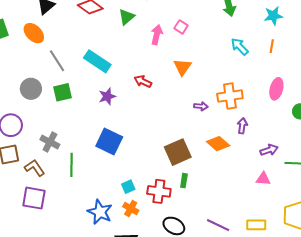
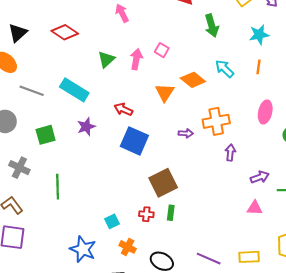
green triangle: (127, 17) -> (106, 59), moved
gray line: (57, 61) -> (32, 91), turned -35
green square: (63, 92) -> (46, 135), moved
gray cross: (50, 142) -> (19, 168), moved
blue square: (109, 142) -> (134, 141), moved
orange diamond: (218, 144) -> (193, 80), moved
green line: (72, 165) -> (58, 187), moved
red cross: (159, 191) -> (146, 214), moved, size x0.6
orange cross: (131, 209) -> (128, 247), moved

